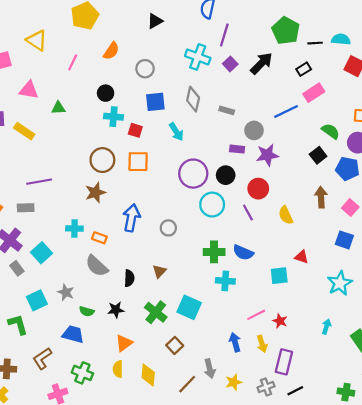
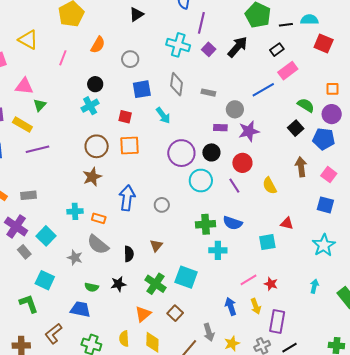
green triangle: (58, 108) -> (40, 105), moved, turned -40
cyan cross: (114, 117) -> (90, 106), moved, turned -30
purple line: (39, 182) -> (38, 149), moved
gray star: (66, 292) -> (75, 258), moved
cyan square: (37, 300) -> (45, 280), turned -36
orange triangle: (124, 343) -> (143, 314), moved

